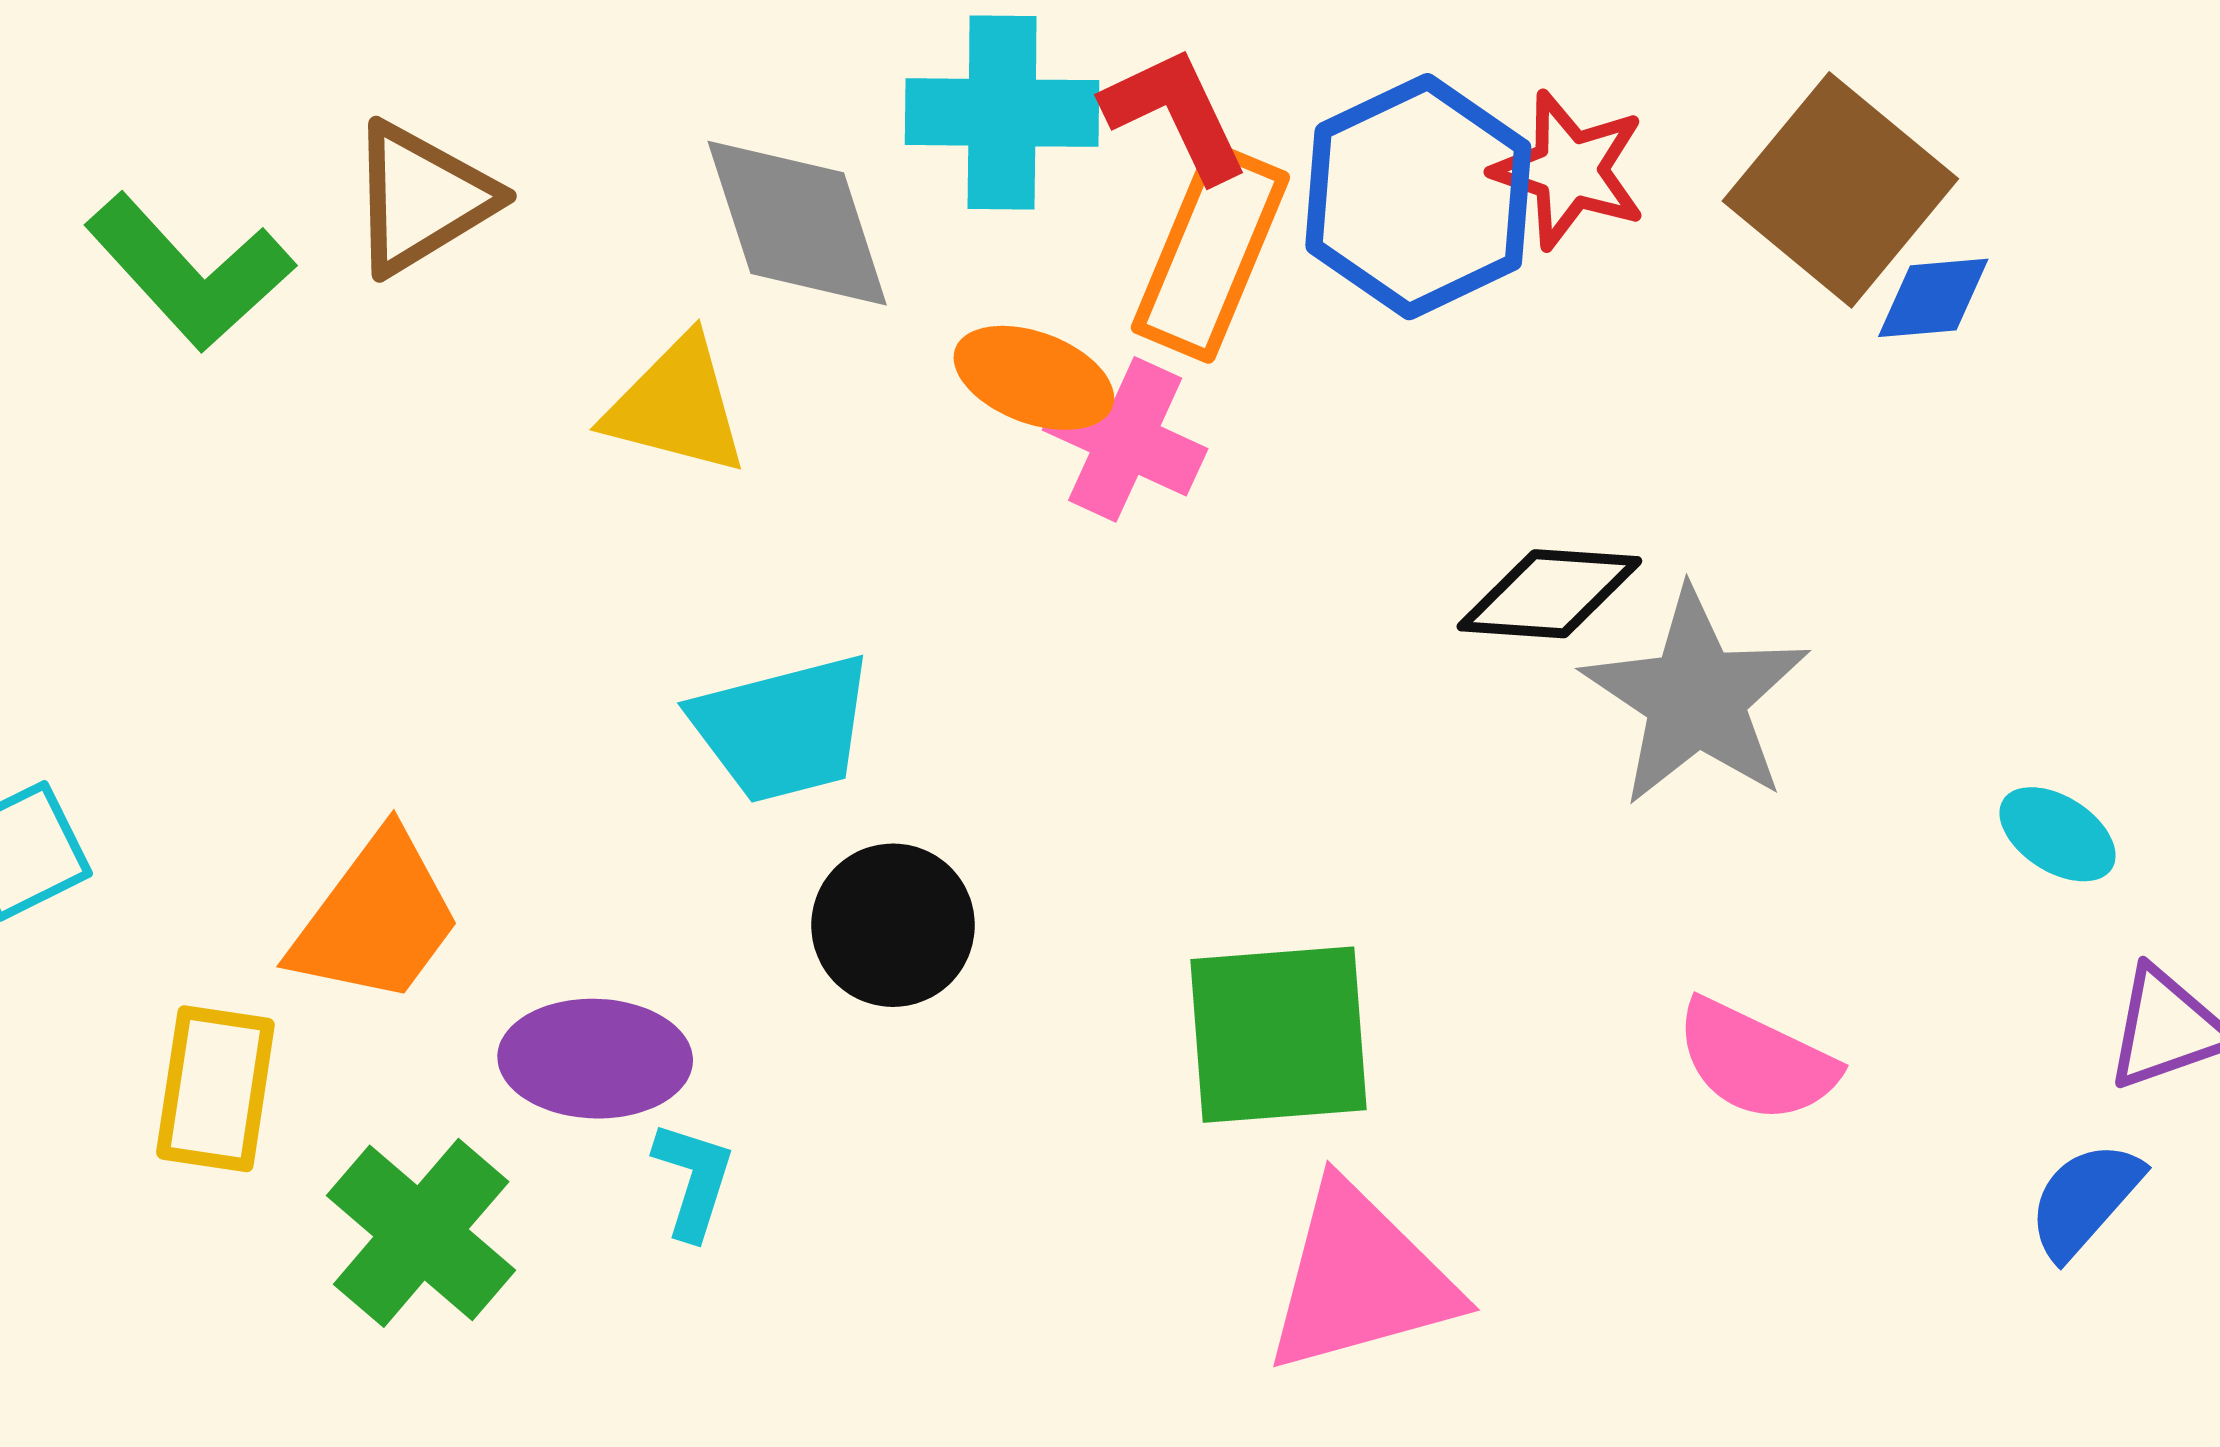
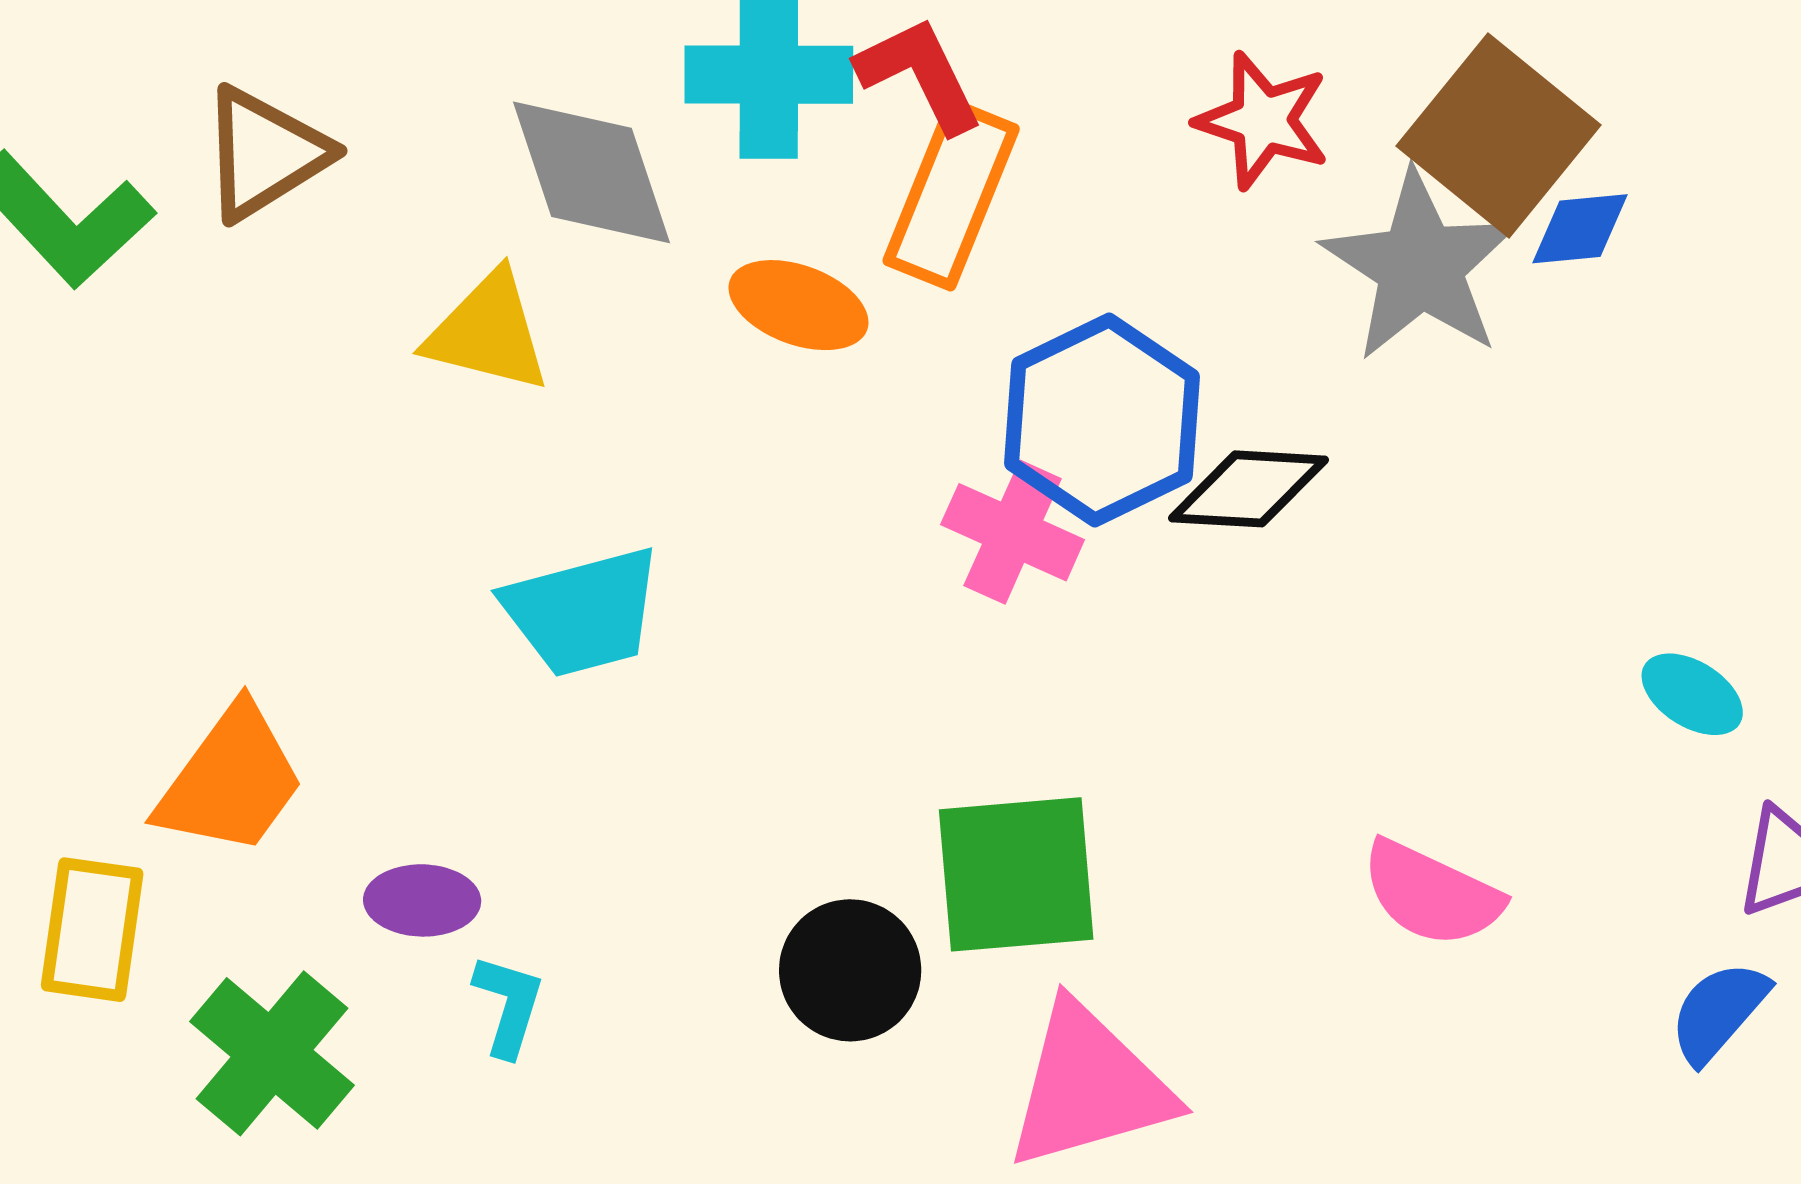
blue hexagon: (1418, 197) -> (1102, 420), moved
pink cross: (1125, 439) -> (1013, 532), moved
gray star: (1696, 698) -> (1420, 266), moved
black circle: (893, 925) -> (850, 970), moved
purple ellipse: (595, 1059) -> (422, 900), size x0.7

